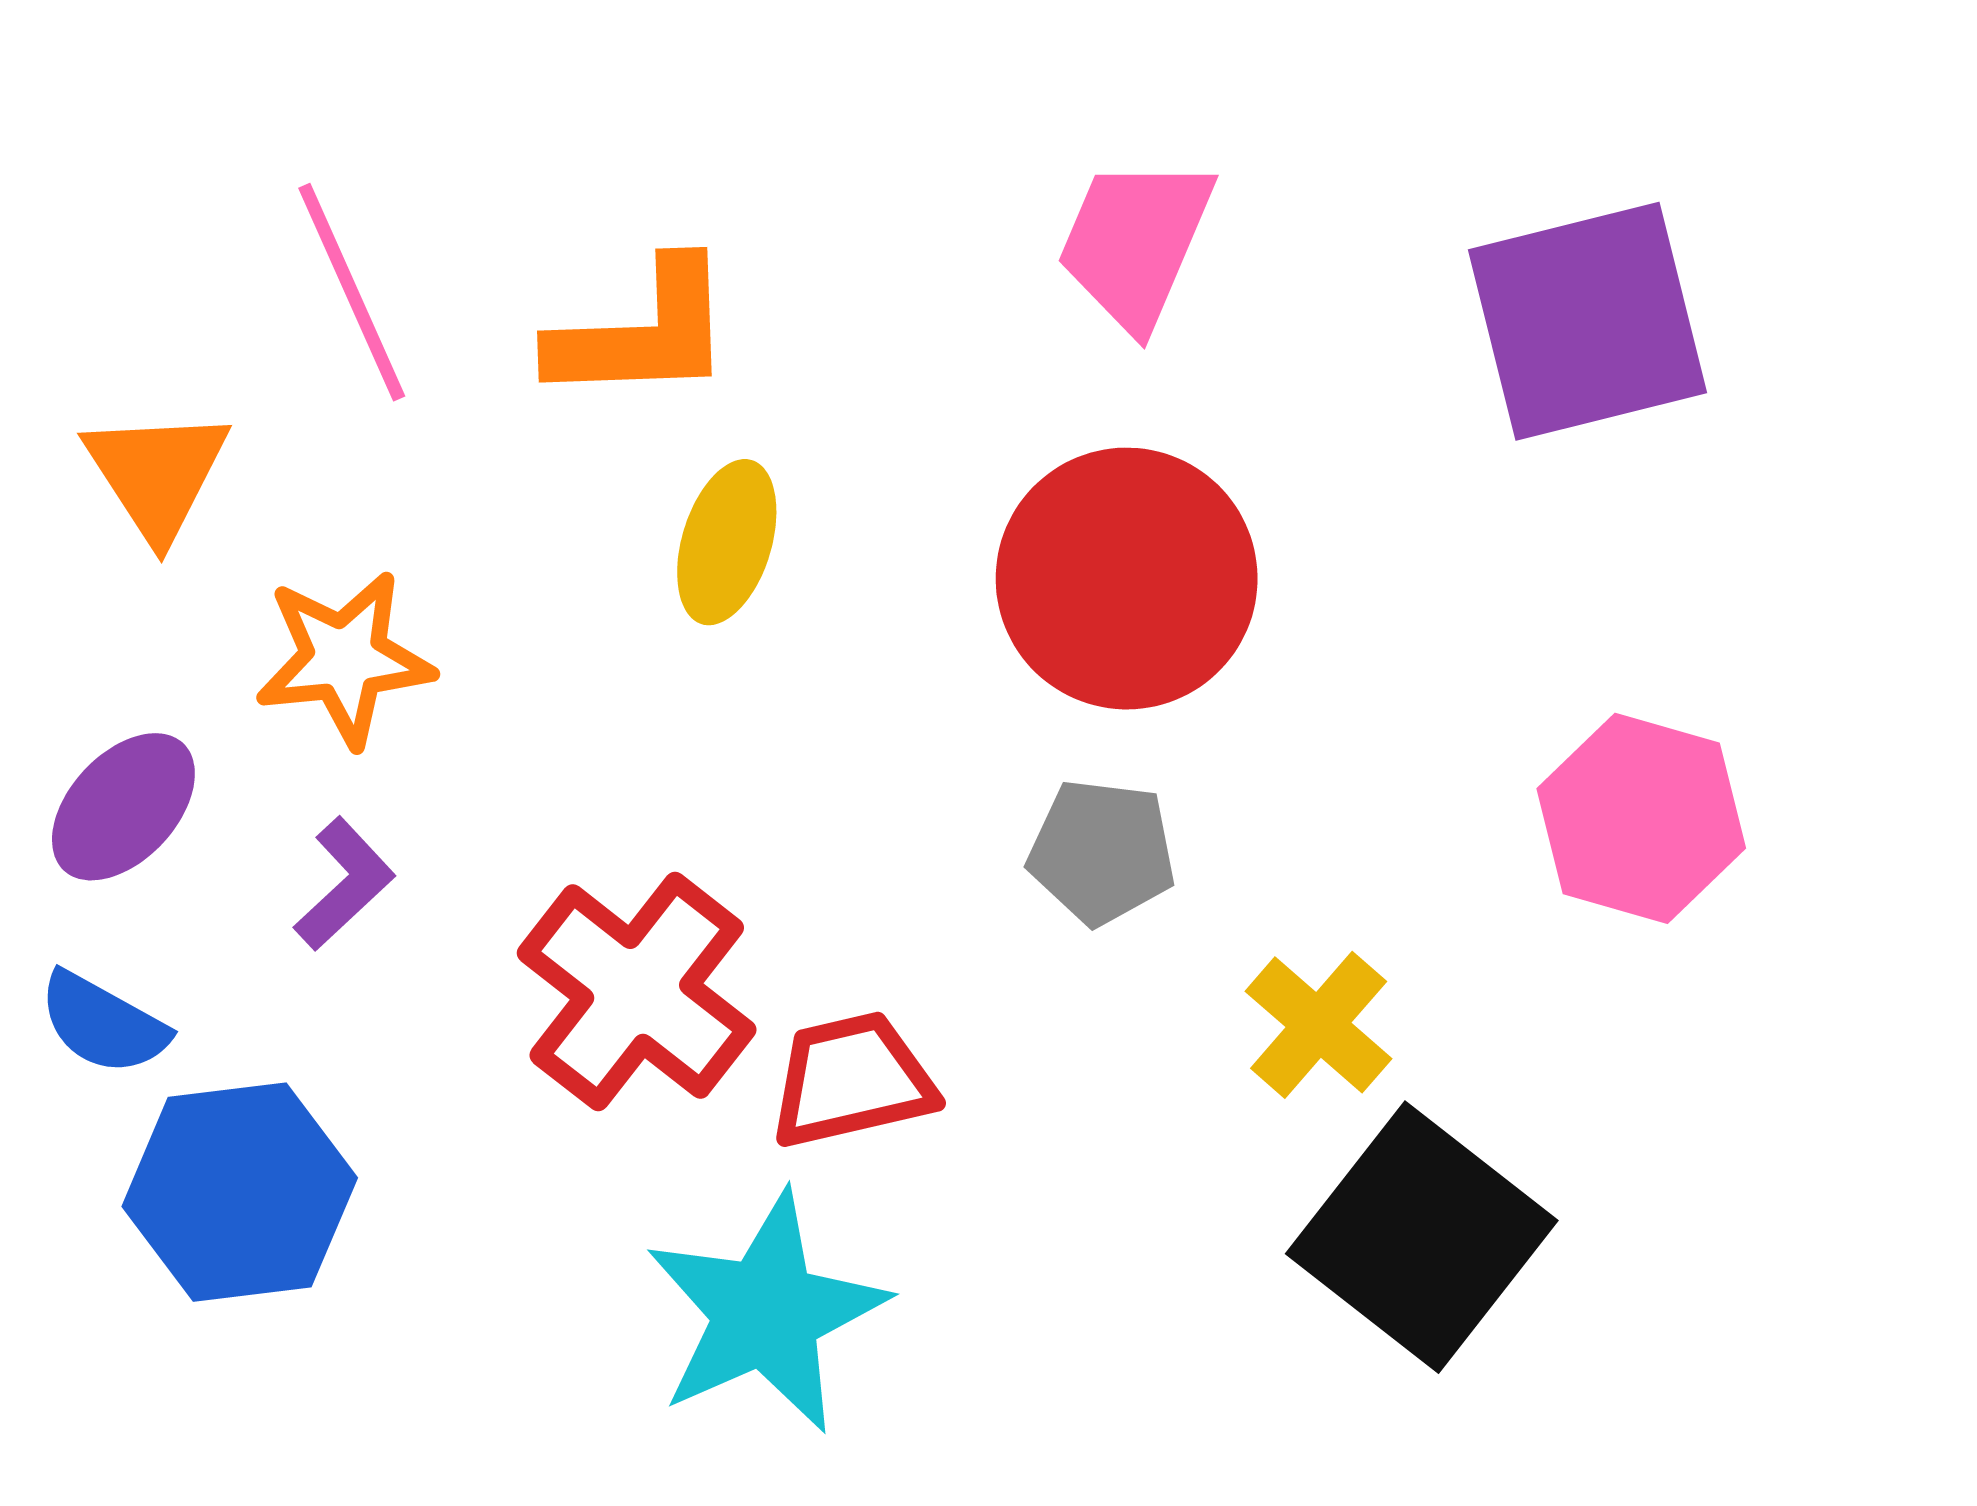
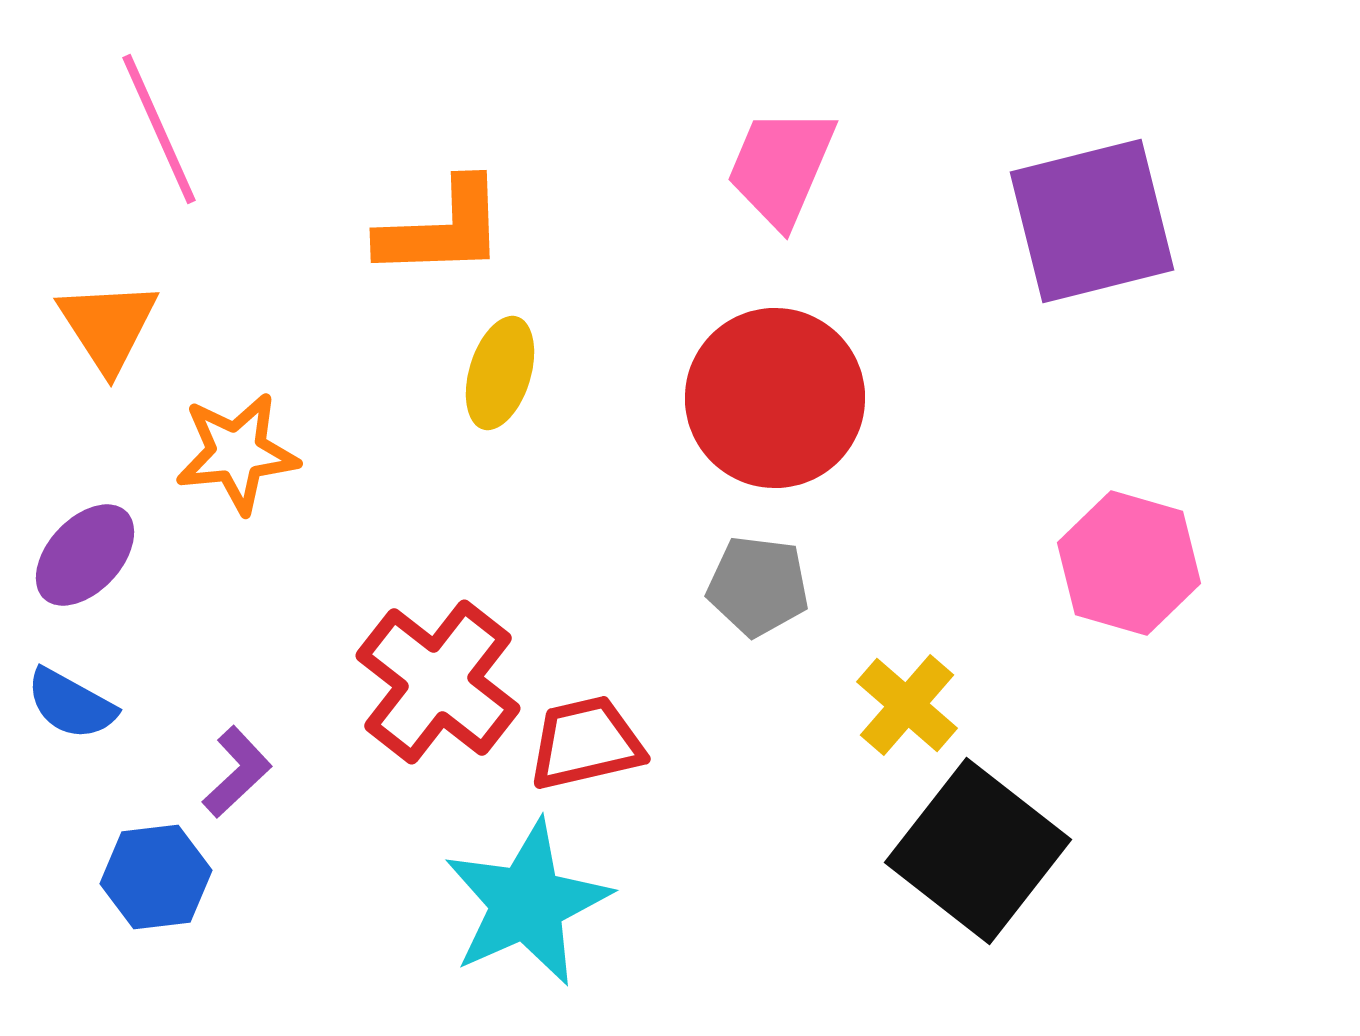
pink line: (352, 292) -> (159, 129), moved
purple L-shape: (344, 884) -> (237, 772), moved
blue hexagon: (240, 1192) -> (156, 877), moved, size x0.7

